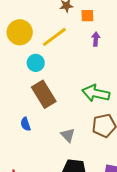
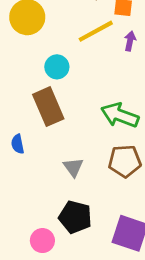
yellow line: (54, 37) -> (96, 31), moved
cyan circle: (36, 63) -> (57, 67), moved

